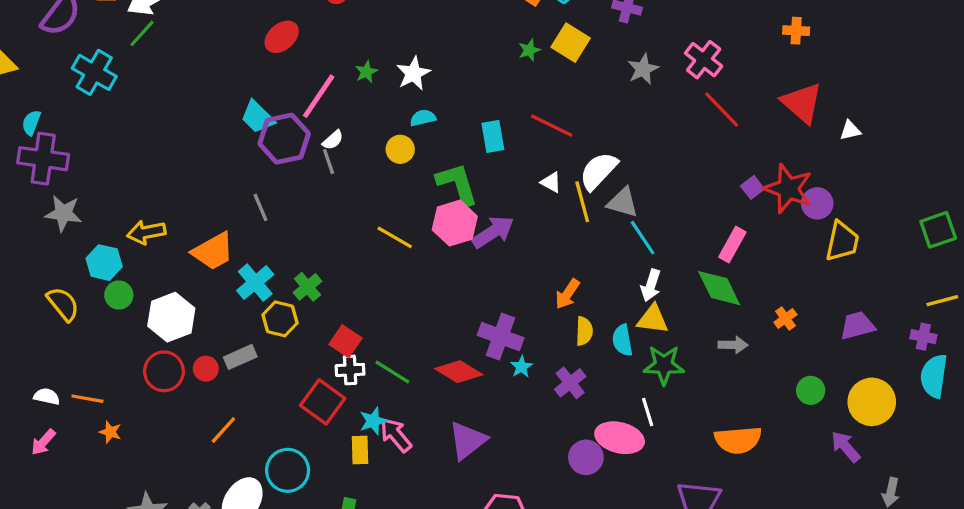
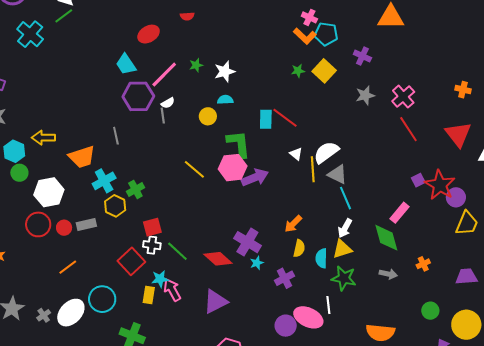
cyan trapezoid: (258, 117) -> (126, 64), moved
red line: (552, 126) -> (285, 118), moved
yellow triangle: (653, 319) -> (342, 249), turned -35
red square: (346, 341) -> (152, 227), turned 30

